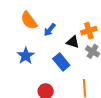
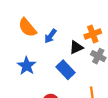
black triangle: (73, 42) -> (76, 47), turned -40

